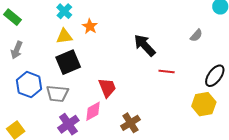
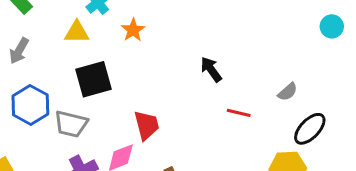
gray semicircle: (196, 35) -> (288, 92), moved
yellow triangle: (64, 36) -> (77, 32), moved
black arrow: (145, 45) -> (211, 69), size x0.7

